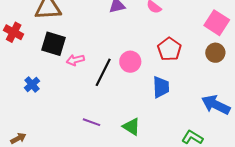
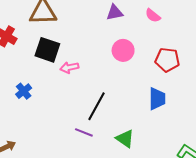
red pentagon: (169, 49) -> (167, 60), turned -30
pink circle: (130, 62) -> (123, 50), moved
black line: (103, 72) -> (97, 106), moved

